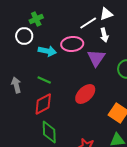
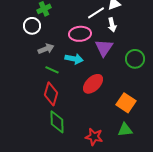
cyan arrow: (47, 51) -> (74, 59), moved
gray arrow: (16, 85) -> (46, 49), moved, turned 84
red diamond: (43, 104) -> (51, 94), turned -45

